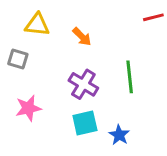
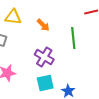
green line: (130, 77) -> (73, 38), moved

